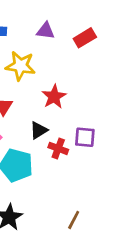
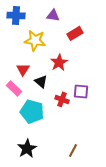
red rectangle: (85, 38) -> (75, 33), moved
black triangle: (39, 130) -> (41, 81), moved, turned -48

